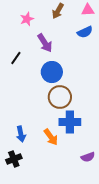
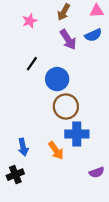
purple arrow: (45, 43) -> (68, 40), moved
black line: (16, 58) -> (32, 64), moved

